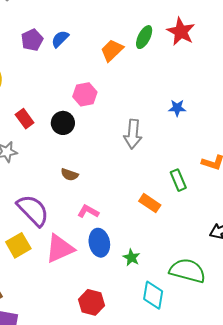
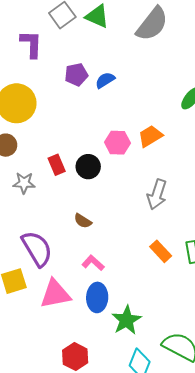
orange trapezoid: (112, 50) -> (150, 136), moved
red rectangle: (25, 119) -> (57, 165), moved
orange rectangle: (150, 203) -> (161, 251), moved
green star: (131, 257) -> (126, 320), size x1.6

